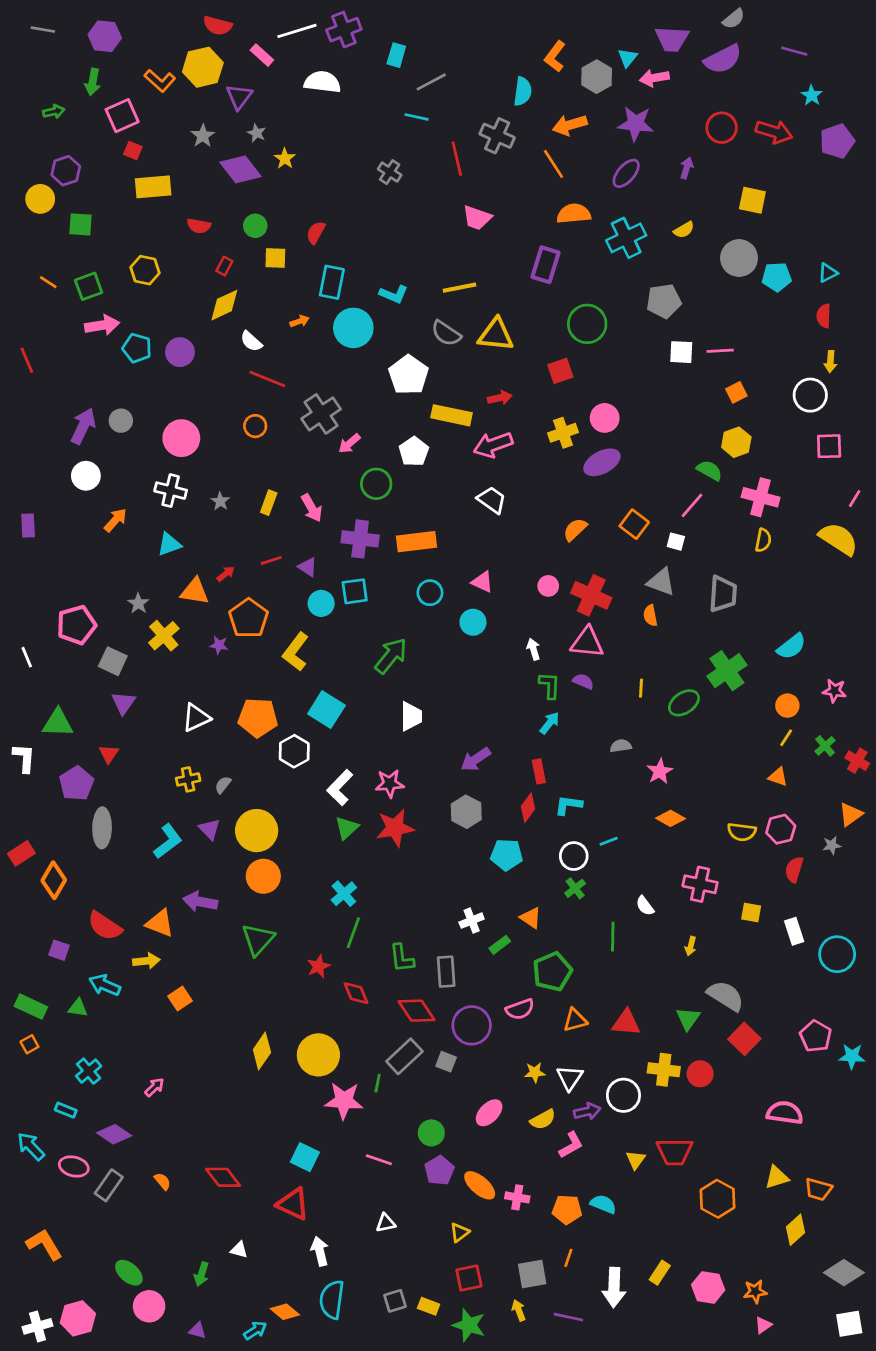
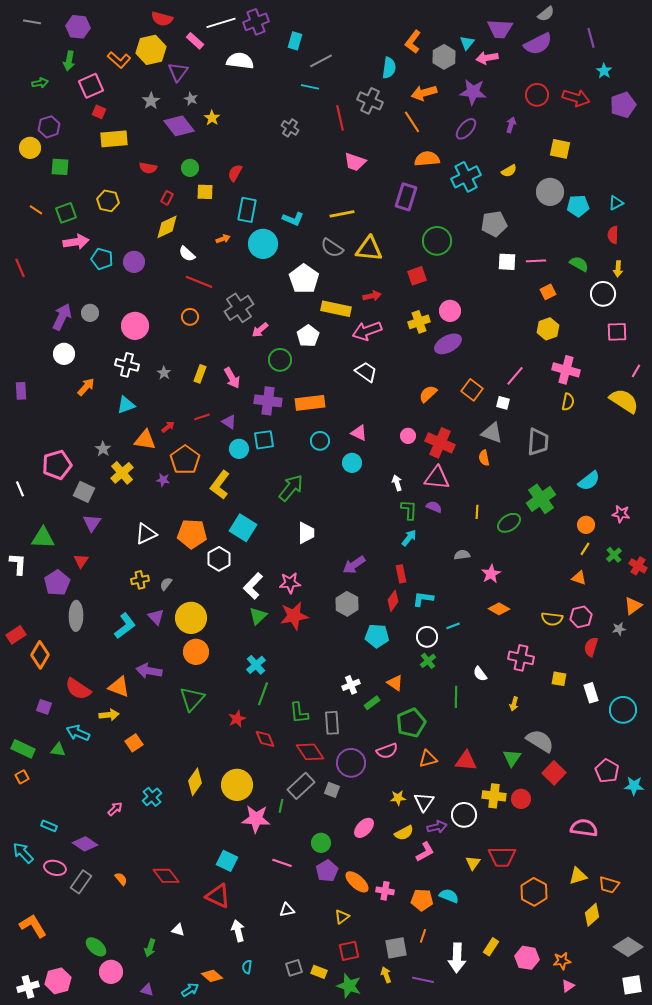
purple line: (794, 51) -> (591, 38), turned 60
green semicircle: (709, 470) -> (579, 264), moved
cyan cross: (89, 1071) -> (152, 797), moved
cyan semicircle: (332, 1300) -> (247, 967), size x0.5

